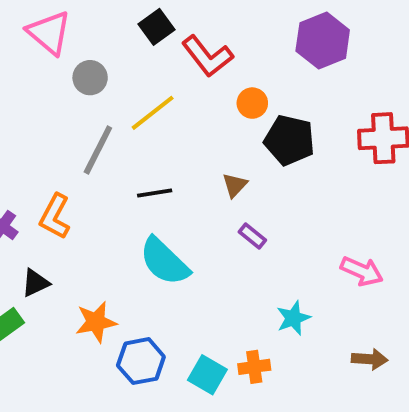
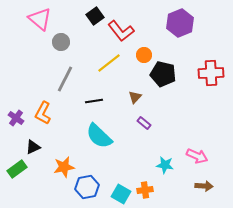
yellow line: (153, 113) -> (109, 63), moved
pink arrow: (362, 271) -> (197, 156), moved
cyan star: (293, 318) -> (165, 165), turned 30

